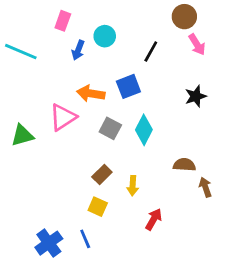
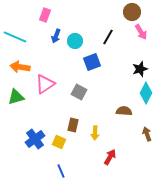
cyan circle: (105, 36) -> (75, 41), moved
orange arrow: (91, 93) -> (20, 67), moved
cyan diamond: (144, 130) -> (146, 93), moved
brown semicircle: (184, 165) -> (124, 111), moved
brown rectangle: (102, 175) -> (73, 125), turned -32
yellow square: (98, 207) -> (59, 142), moved
blue cross: (49, 243) -> (35, 139), moved

